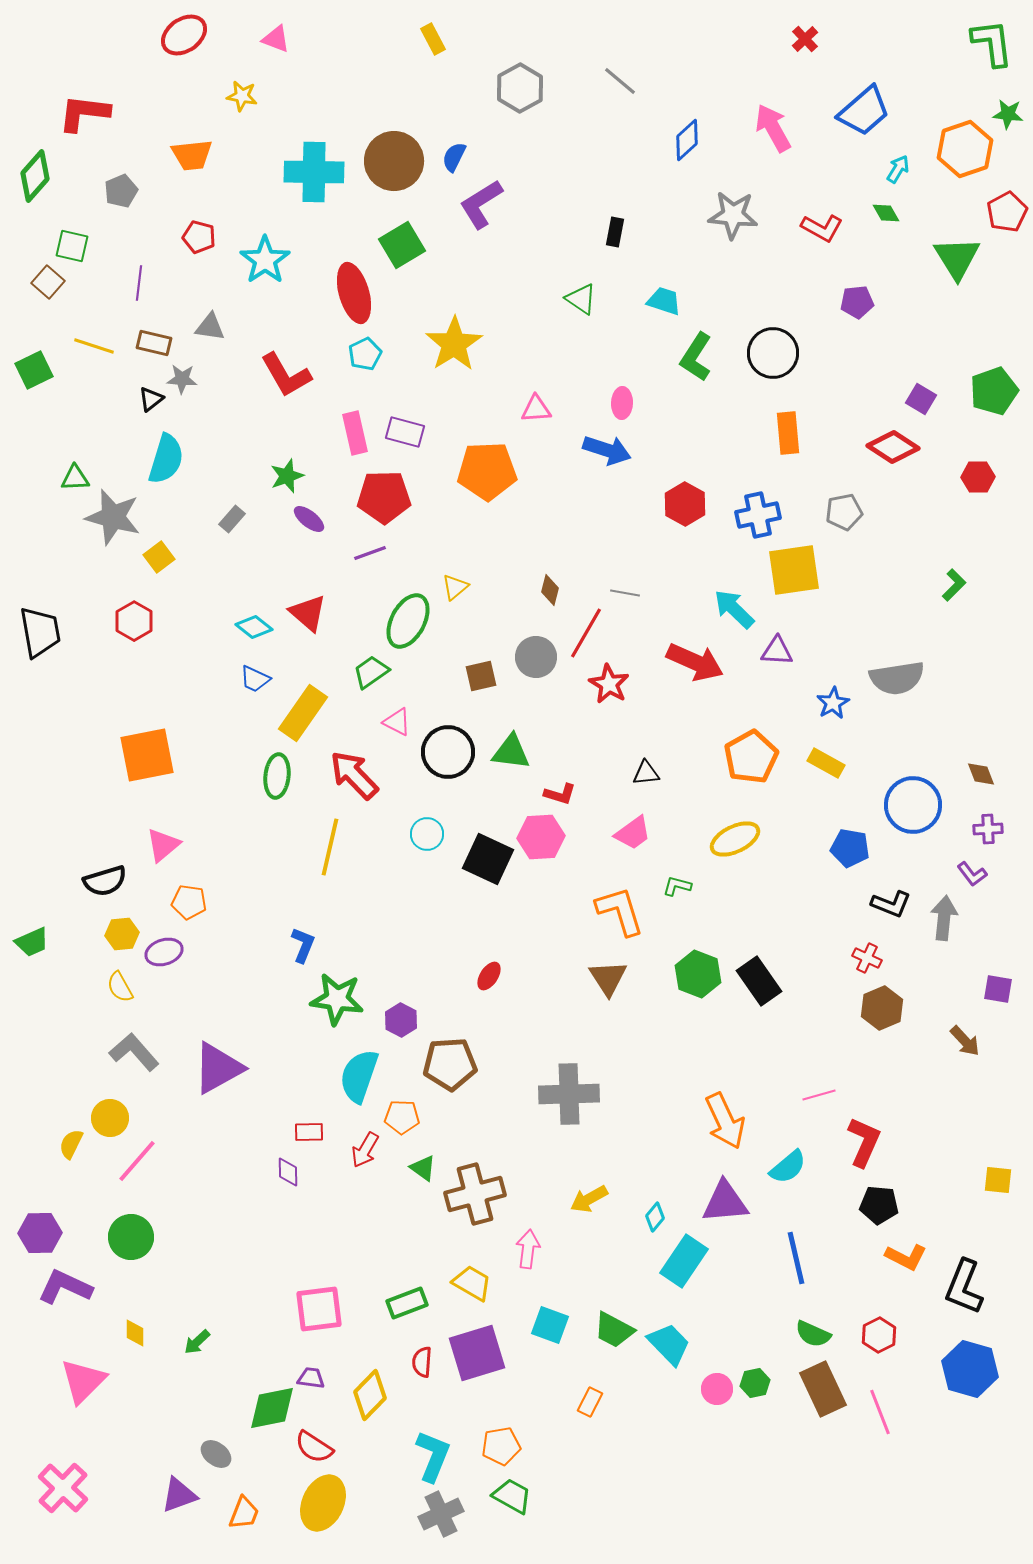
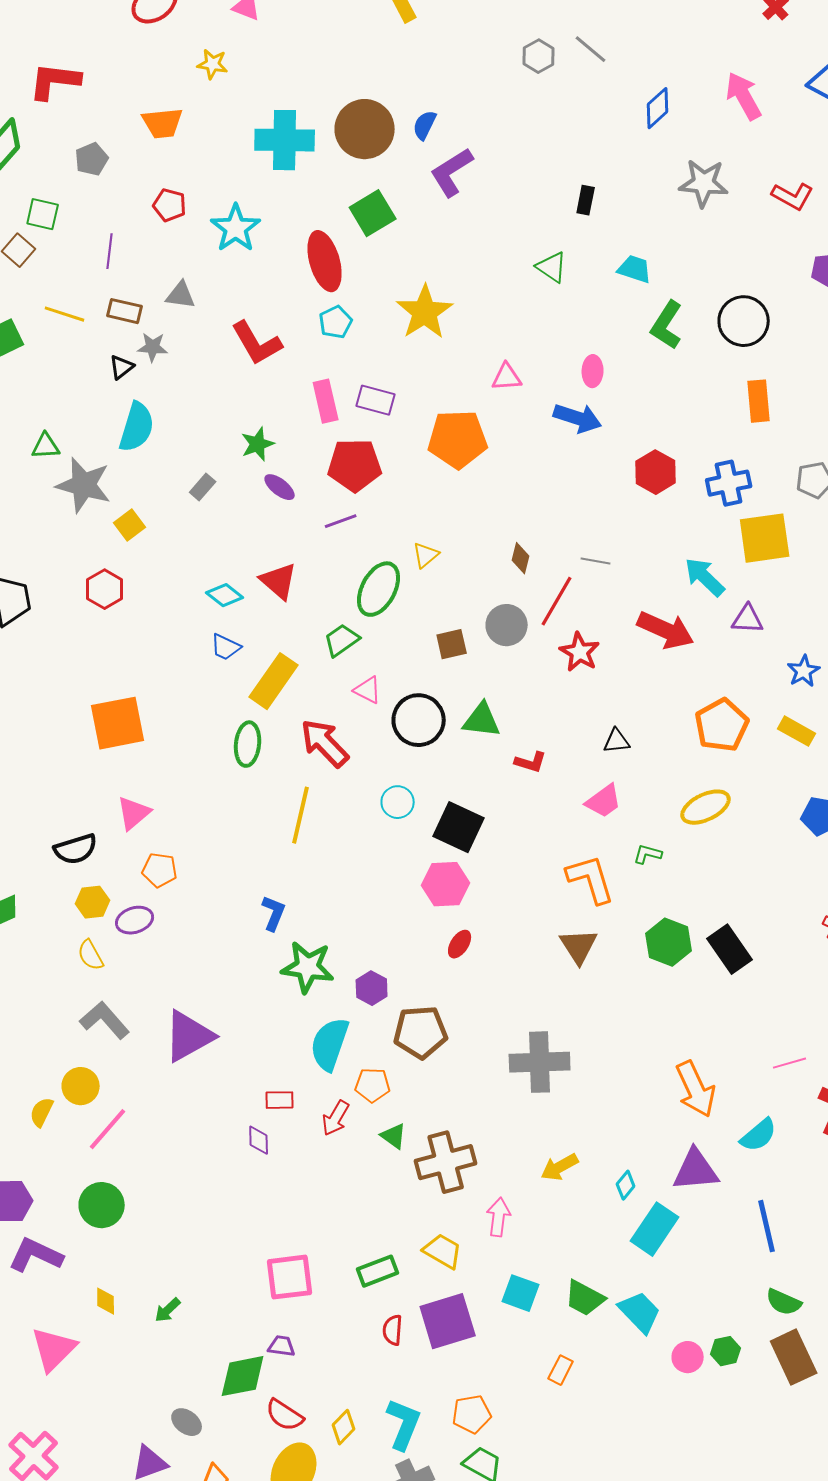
gray hexagon: (520, 88) -> (539, 56), moved, size x0.7
pink hexagon: (541, 837) -> (446, 884), moved
yellow diamond: (370, 1395) -> (344, 1427), moved, size x0.7

